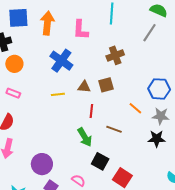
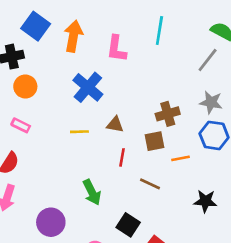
blue square: (18, 18) -> (36, 26), turned 35
brown cross: (115, 55) -> (168, 114), moved
brown square: (106, 85) -> (154, 141), moved
orange line: (135, 108) -> (181, 158), turned -56
gray star: (161, 116) -> (211, 102), moved
green arrow: (85, 137) -> (92, 192), moved

